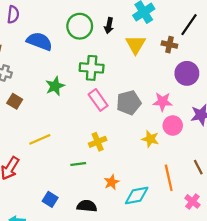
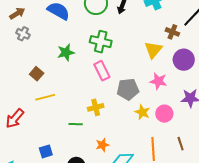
yellow triangle: (136, 44) -> (153, 50), moved
brown square: (15, 101) -> (37, 74), moved
gray pentagon: (129, 103) -> (128, 89), moved
pink circle: (173, 126) -> (164, 114), moved
blue square: (50, 199) -> (46, 151), turned 32

